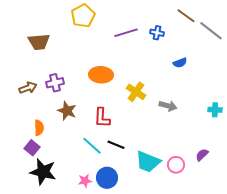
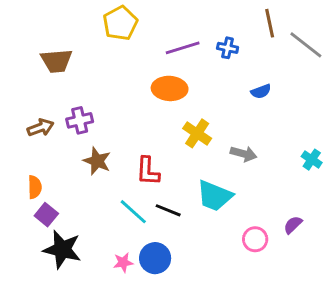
brown line: (186, 16) -> (270, 23), turned 42
orange ellipse: (101, 75) -> (170, 88), moved
cyan cross: (215, 110) -> (312, 160), turned 32
orange semicircle: (39, 128) -> (35, 187), moved
cyan trapezoid: (148, 162) -> (215, 196), moved

